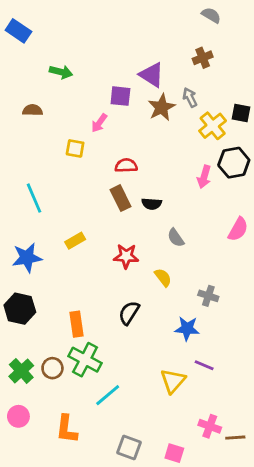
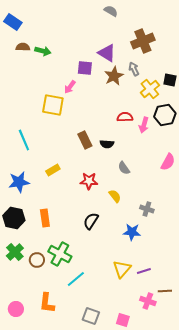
gray semicircle: (211, 15) -> (111, 11), moved
brown cross: (203, 58) -> (143, 41), size x1.6
brown semicircle: (33, 110) -> (23, 47), moved
yellow square: (75, 148) -> (53, 105), size x1.6
red semicircle: (126, 165) -> (125, 117), moved
orange rectangle: (77, 324) -> (45, 218), moved
purple line: (204, 365) -> (144, 271), moved, turned -40
green cross: (21, 371) -> (15, 252), moved
pink circle: (18, 416) -> (16, 309), moved
brown line: (235, 438) -> (165, 291), moved

